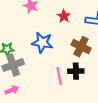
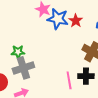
blue star: (42, 43) -> (58, 19), moved

